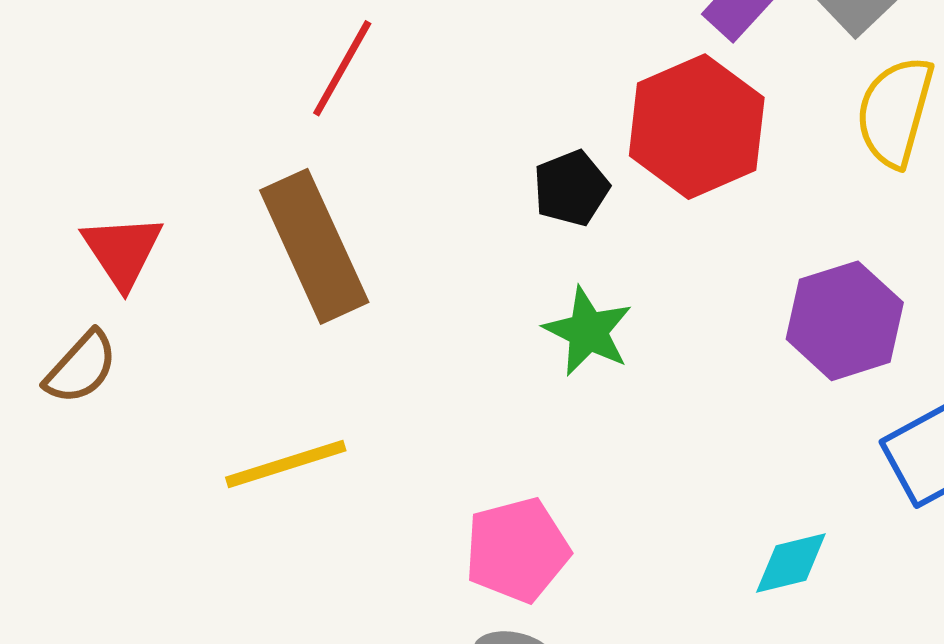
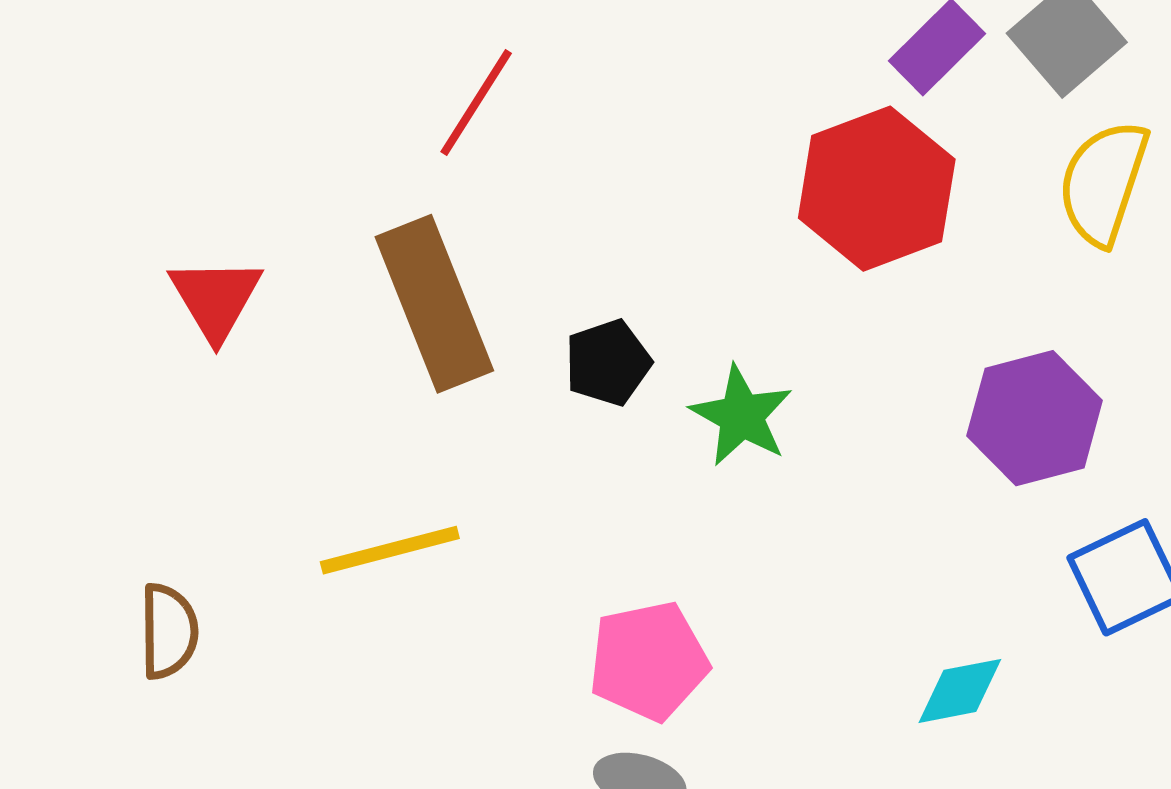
black pentagon: (571, 188) -> (608, 363), moved
brown semicircle: (81, 367) -> (169, 631), moved, turned -46

